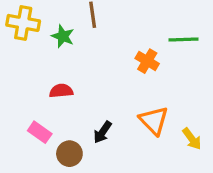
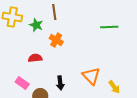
orange cross: (147, 61) -> (56, 40), moved
black arrow: (103, 132) -> (60, 83), turned -40

